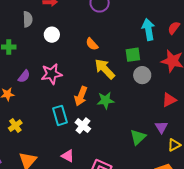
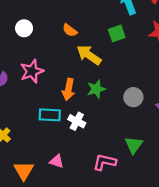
gray circle: (142, 75) -> (133, 97), moved
cyan rectangle: (60, 115) -> (50, 115), turned -60
green triangle: (138, 137) -> (134, 145), moved
pink triangle: (68, 156) -> (57, 161), moved

